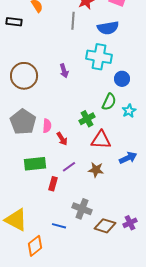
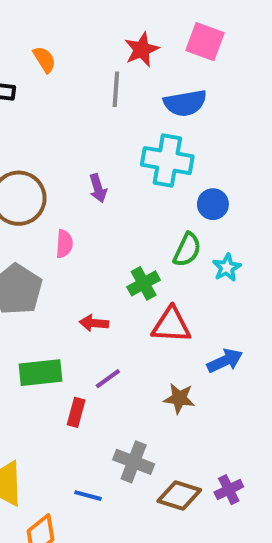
pink semicircle: (47, 126) -> (64, 244), moved
red arrow: (62, 139) -> (94, 323), turned 128
brown star: (96, 170) -> (179, 398), moved

